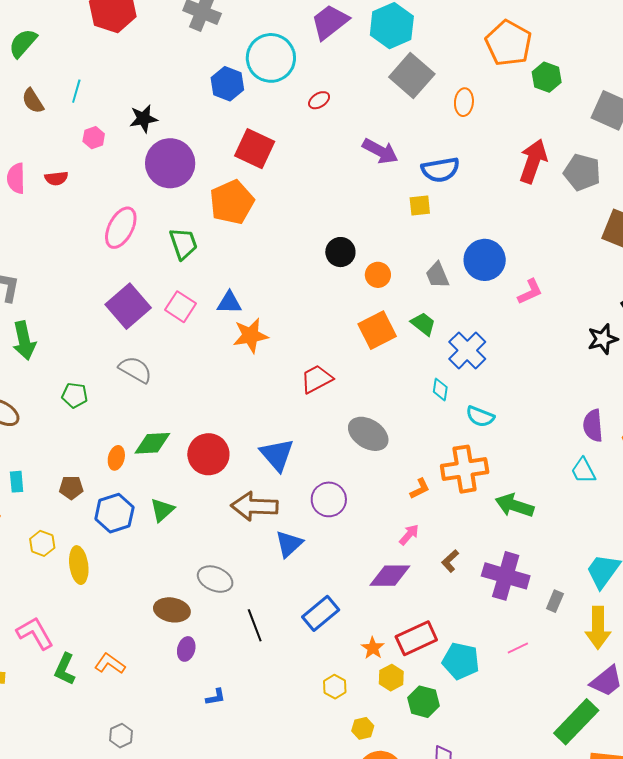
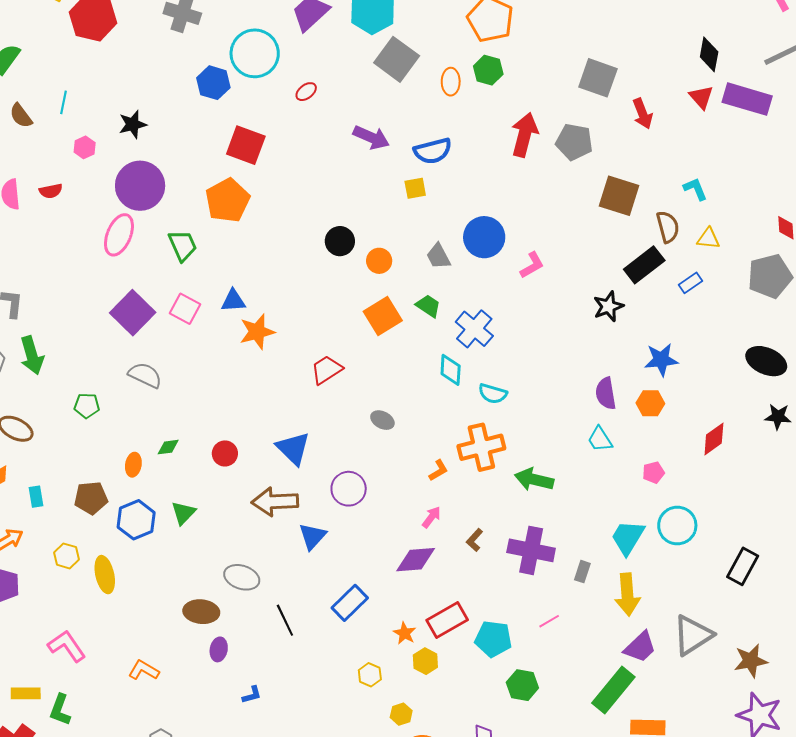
green hexagon: (547, 77) -> (488, 70), moved
purple circle: (170, 163) -> (140, 186), moved
cyan diamond: (440, 389) -> (451, 370), size x1.4
gray ellipse: (368, 434) -> (382, 420), size x0.6
green diamond: (152, 443) -> (168, 447), size x0.6
red circle: (208, 454) -> (225, 453), size x0.6
brown pentagon: (71, 488) -> (91, 498), size x1.4
green L-shape: (65, 669) -> (60, 710), moved
green hexagon: (424, 702) -> (522, 685), moved

